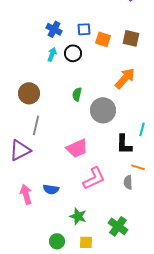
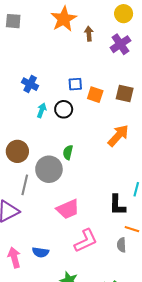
blue cross: (54, 29) -> (30, 84), moved
gray circle: (103, 110) -> (49, 169), moved

